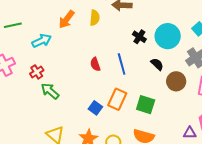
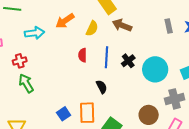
red semicircle: (95, 64) -> (83, 55), moved
blue line: (122, 64) -> (107, 57), moved
black semicircle: (157, 64) -> (102, 87), moved
orange rectangle: (117, 99) -> (87, 113), turned -45

